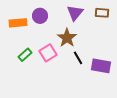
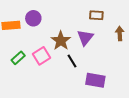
purple triangle: (75, 13) -> (85, 38), moved
purple rectangle: (101, 66) -> (95, 80), moved

